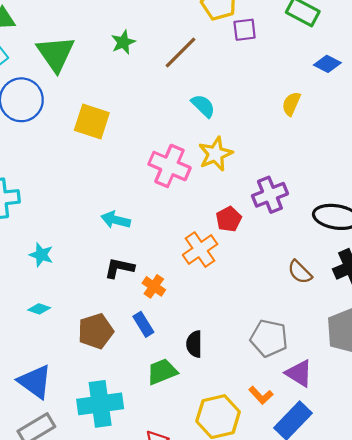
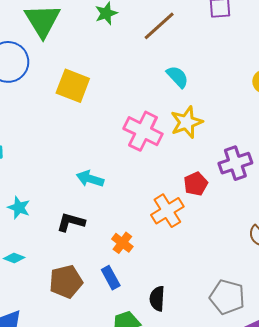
black L-shape: (119, 268) -> (71, 222), moved

